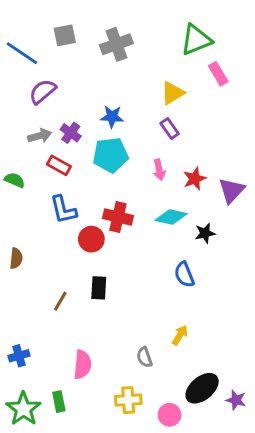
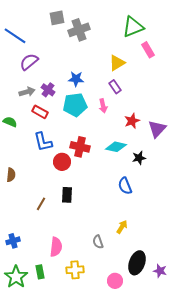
gray square: (65, 35) -> (57, 18), moved
pink arrow: (159, 170) -> (103, 106), moved
black ellipse: (202, 388) -> (137, 263), turned -30
yellow cross: (128, 400) -> (75, 270), moved

